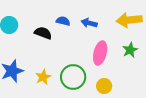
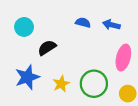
black semicircle: (43, 33) -> (47, 48), moved, turned -54

